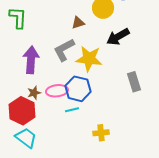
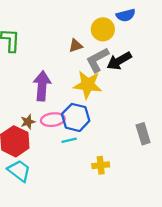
gray L-shape: (64, 50) -> (97, 60), moved
purple arrow: (31, 60) -> (42, 86), moved
gray rectangle: (134, 82) -> (143, 134), moved

